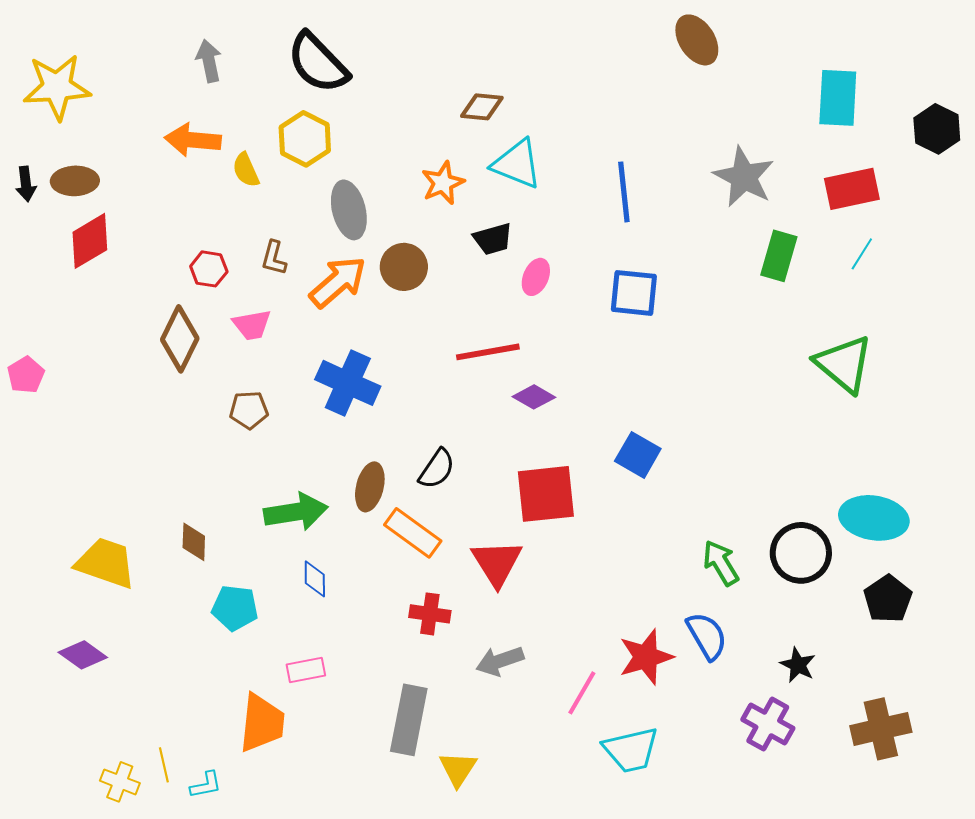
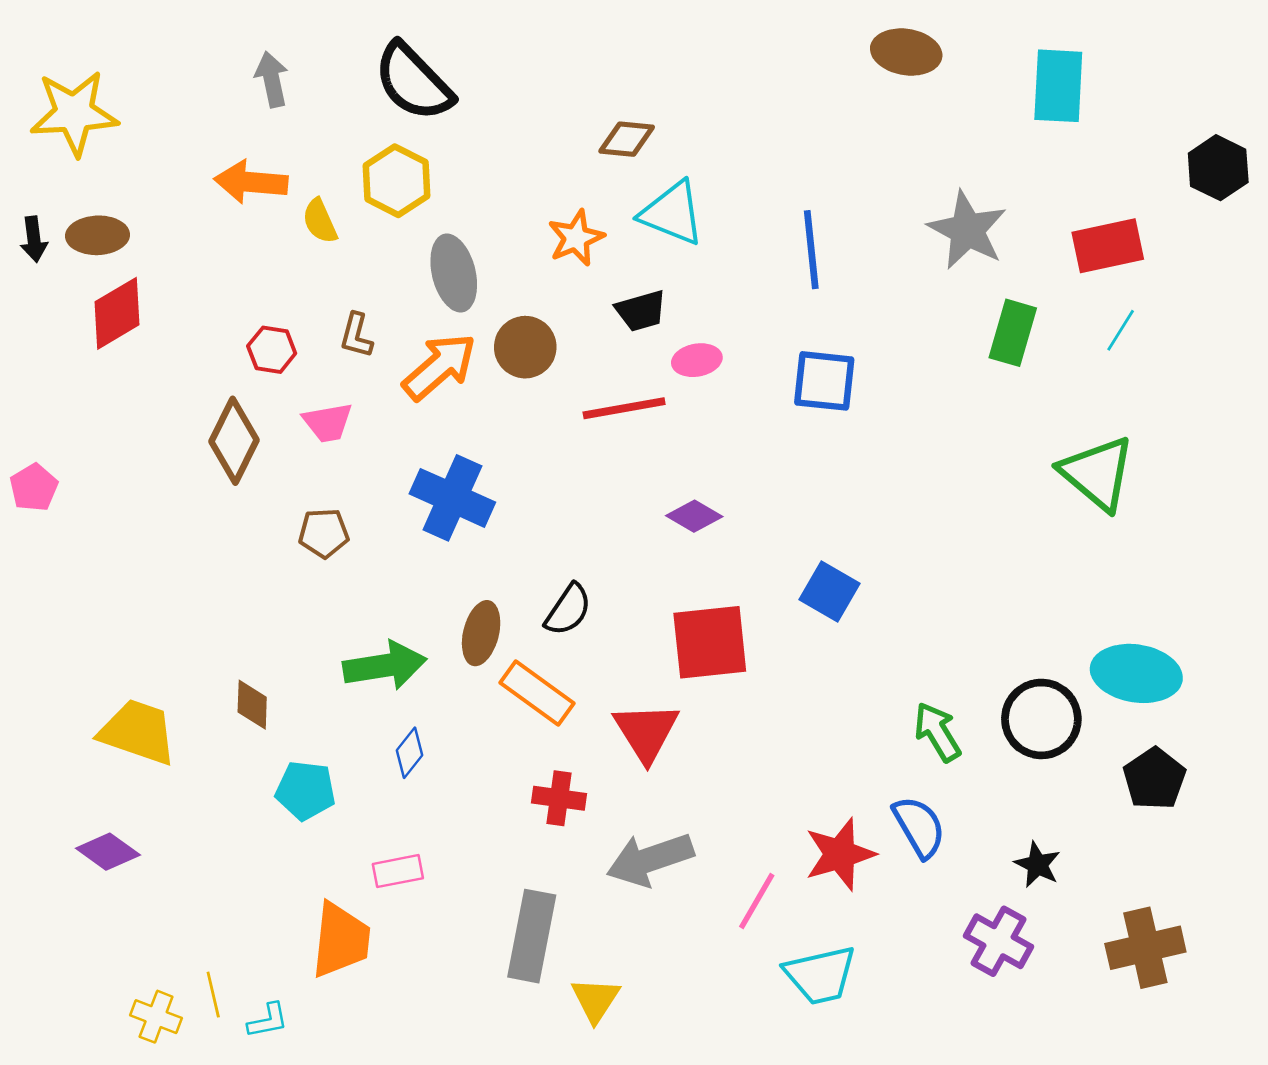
brown ellipse: (697, 40) -> (906, 52), turned -48
cyan rectangle: (838, 98) -> (1058, 86), moved
pink ellipse: (536, 277) -> (697, 360), turned 57
red line: (488, 352) -> (624, 408), moved
blue diamond: (315, 579) -> (410, 753), turned 39
gray arrow: (500, 661) -> (650, 859), size x1.4

